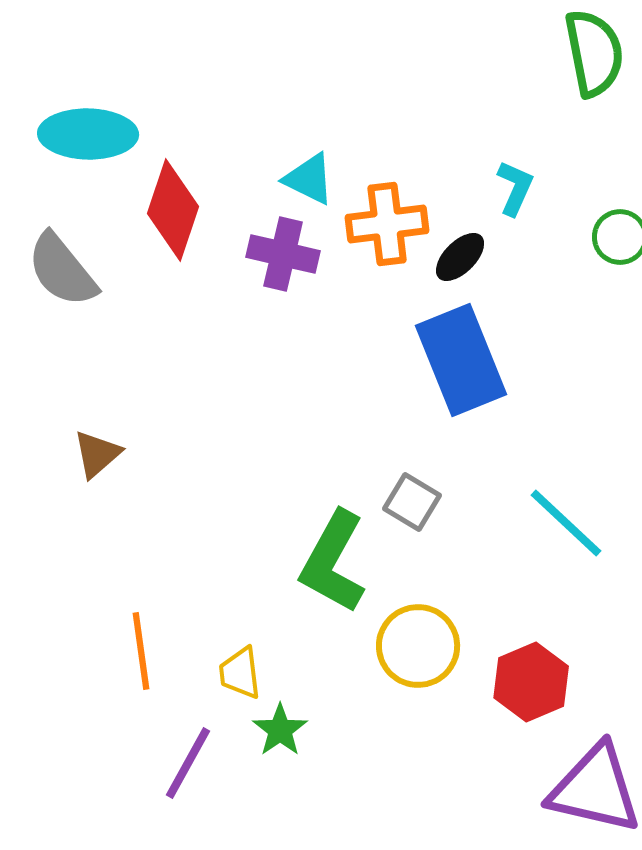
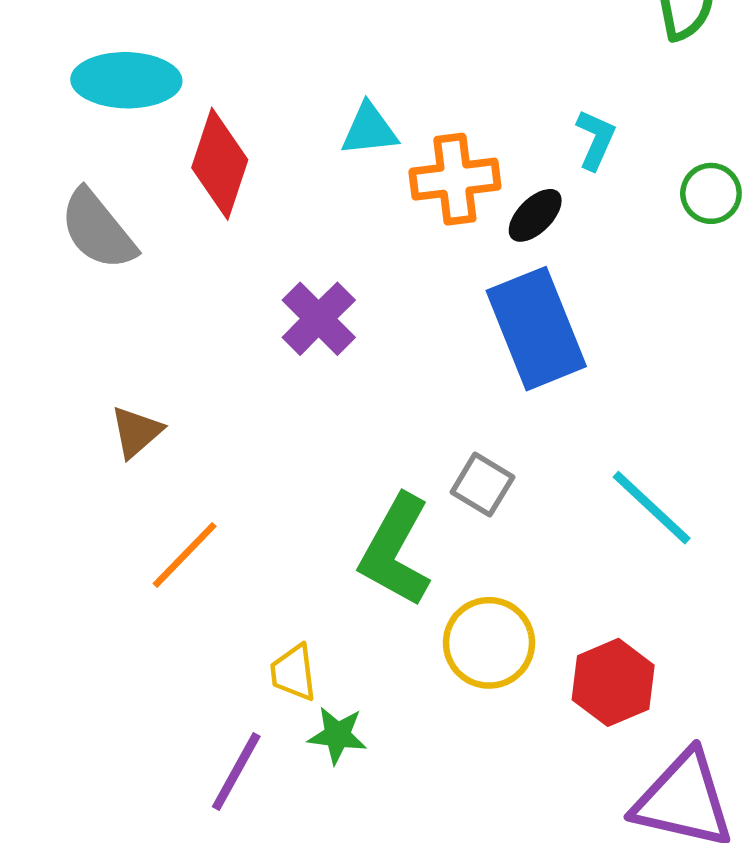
cyan triangle: (309, 179) -> (369, 130), turned -32
purple cross: (283, 254) -> (319, 319), moved, turned 32
orange line: (141, 651) -> (185, 555), moved, turned 52
green star: (280, 730) -> (337, 735), turned -30

